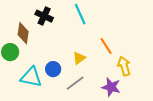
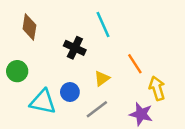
black cross: (44, 16) -> (75, 48), moved
brown diamond: (23, 33) -> (29, 27), moved

